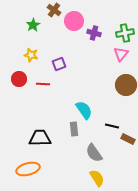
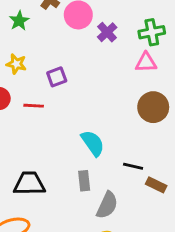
purple cross: (94, 33) -> (107, 32), turned 32
pink triangle: (121, 54) -> (146, 62), turned 49
gray rectangle: (74, 129) -> (84, 181), moved
gray semicircle: (94, 153) -> (107, 205), turned -120

